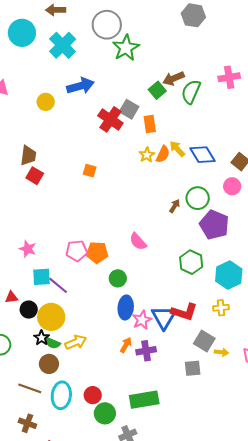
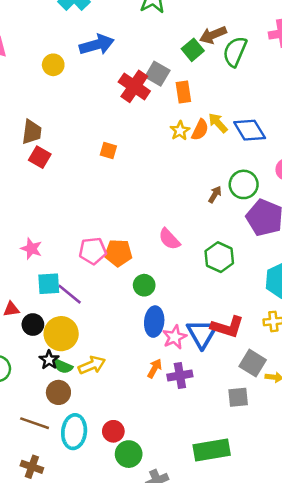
green hexagon: (191, 262) -> (219, 257), moved
green rectangle: (144, 400) -> (212, 450), moved

